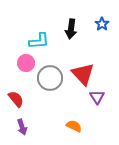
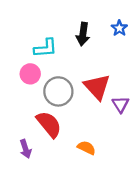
purple triangle: (97, 97) -> (121, 104), moved
red semicircle: (16, 99) -> (49, 124), moved, size x1.4

